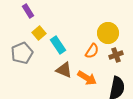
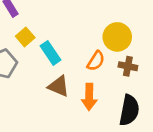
brown cross: (116, 55) -> (128, 66), turned 32
orange arrow: (87, 78) -> (89, 97), turned 60

